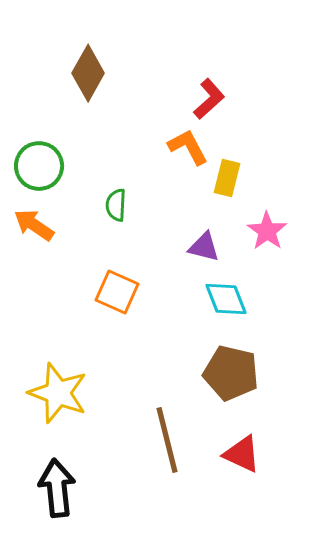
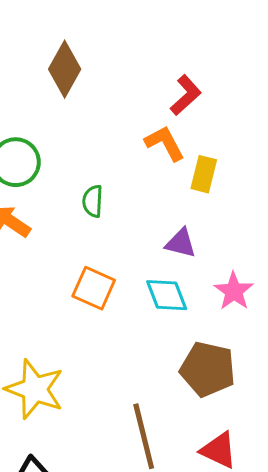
pink star: (267, 231) -> (234, 291), moved
cyan diamond: (226, 299) -> (167, 295), moved

